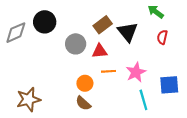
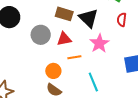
brown rectangle: (103, 25) -> (64, 14), turned 60
pink star: (136, 72) -> (99, 43), moved
cyan line: (143, 100) -> (93, 82), moved

